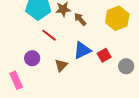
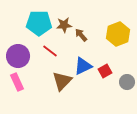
purple circle: (32, 58) -> (18, 56), moved, size x1.5
brown triangle: (61, 65) -> (62, 81), size x1.5
pink rectangle: (16, 80) -> (17, 82), moved

